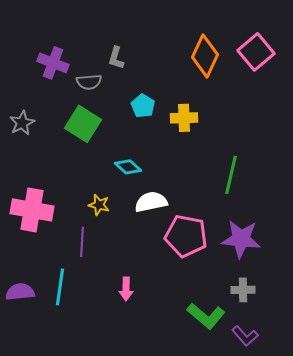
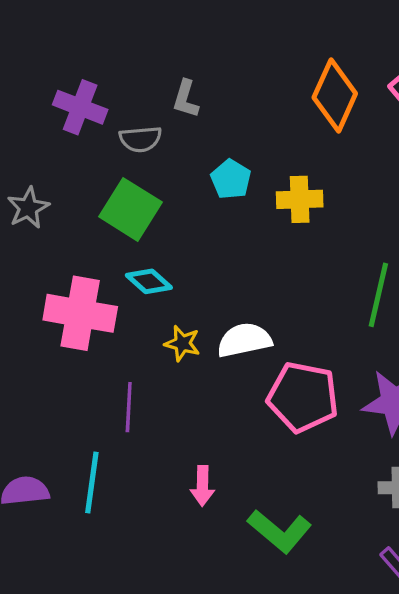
cyan diamond: (128, 167) -> (149, 281), moved
yellow star: (99, 205) -> (182, 343), moved
pink cross: (32, 210) -> (80, 313), moved
green L-shape: (206, 316) -> (280, 531), moved

